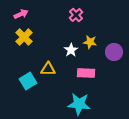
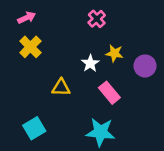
pink rectangle: (86, 73) -> (109, 93), turned 48
cyan square: (28, 81) -> (34, 128), moved

